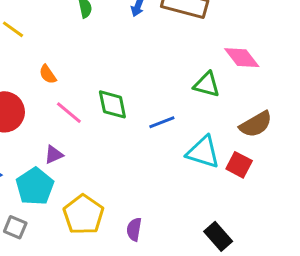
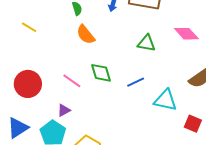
orange semicircle: (48, 74) -> (86, 35), moved, size x1.5
green triangle: (207, 84) -> (146, 43), moved
red square: (239, 165) -> (193, 124), moved

